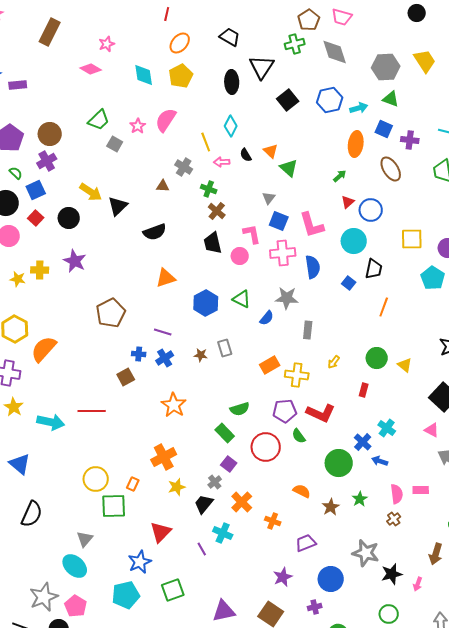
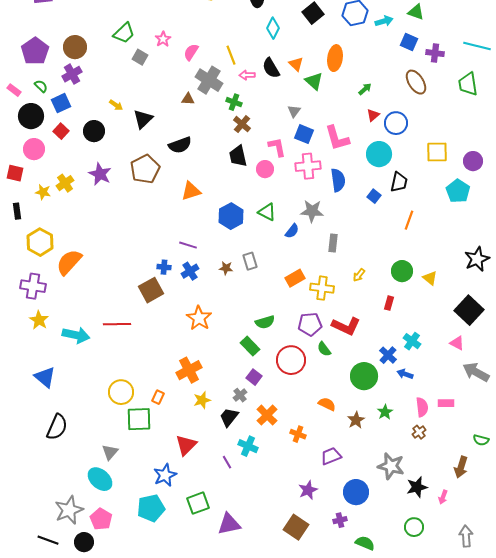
pink semicircle: (166, 120) -> (191, 52), moved, size x0.7
cyan diamond: (231, 126) -> (273, 28), moved
orange ellipse: (356, 144) -> (335, 58), moved
black semicircle: (246, 155) -> (271, 68), size x1.5
gray cross: (184, 167) -> (209, 80), size x1.5
yellow arrow: (91, 192) -> (116, 105), size x0.6
yellow cross: (40, 270) -> (65, 183), turned -36
brown pentagon: (111, 313) -> (145, 169), moved
brown square: (126, 377) -> (151, 290), size x1.4
purple triangle: (224, 611) -> (229, 524), moved

